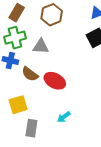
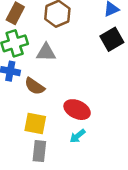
red ellipse: (55, 81) -> (77, 110), moved
yellow square: (18, 105) -> (35, 124), moved, turned 30

